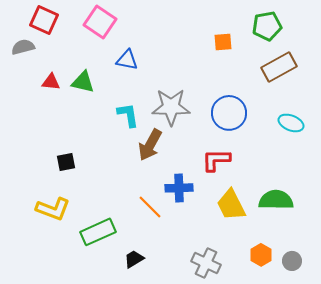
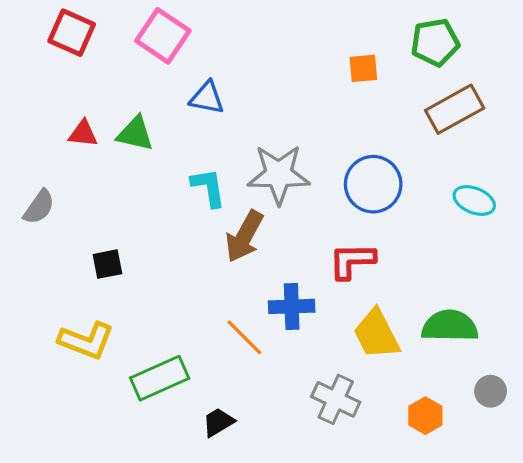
gray semicircle: (23, 47) -> (39, 207), moved, turned 140
gray circle: (292, 261) -> (491, 391), moved
gray cross: (206, 263) -> (336, 399), moved

